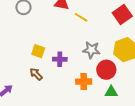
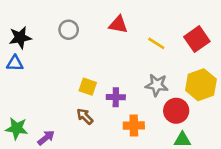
yellow line: (81, 17) -> (156, 43), moved
orange cross: (84, 82) -> (134, 125), moved

